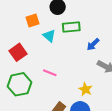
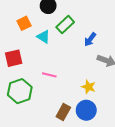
green rectangle: (71, 27) -> (65, 25), turned -30
red square: (18, 52) -> (14, 58), turned 30

